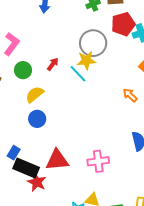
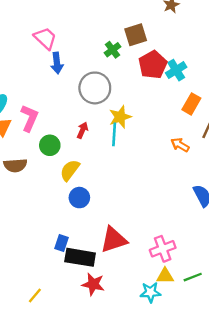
gray circle: (93, 43) -> (95, 88), moved
cyan line: (78, 74) -> (114, 134), turned 60
pink cross: (98, 161) -> (163, 249), moved
red star: (37, 182) -> (93, 284), moved

